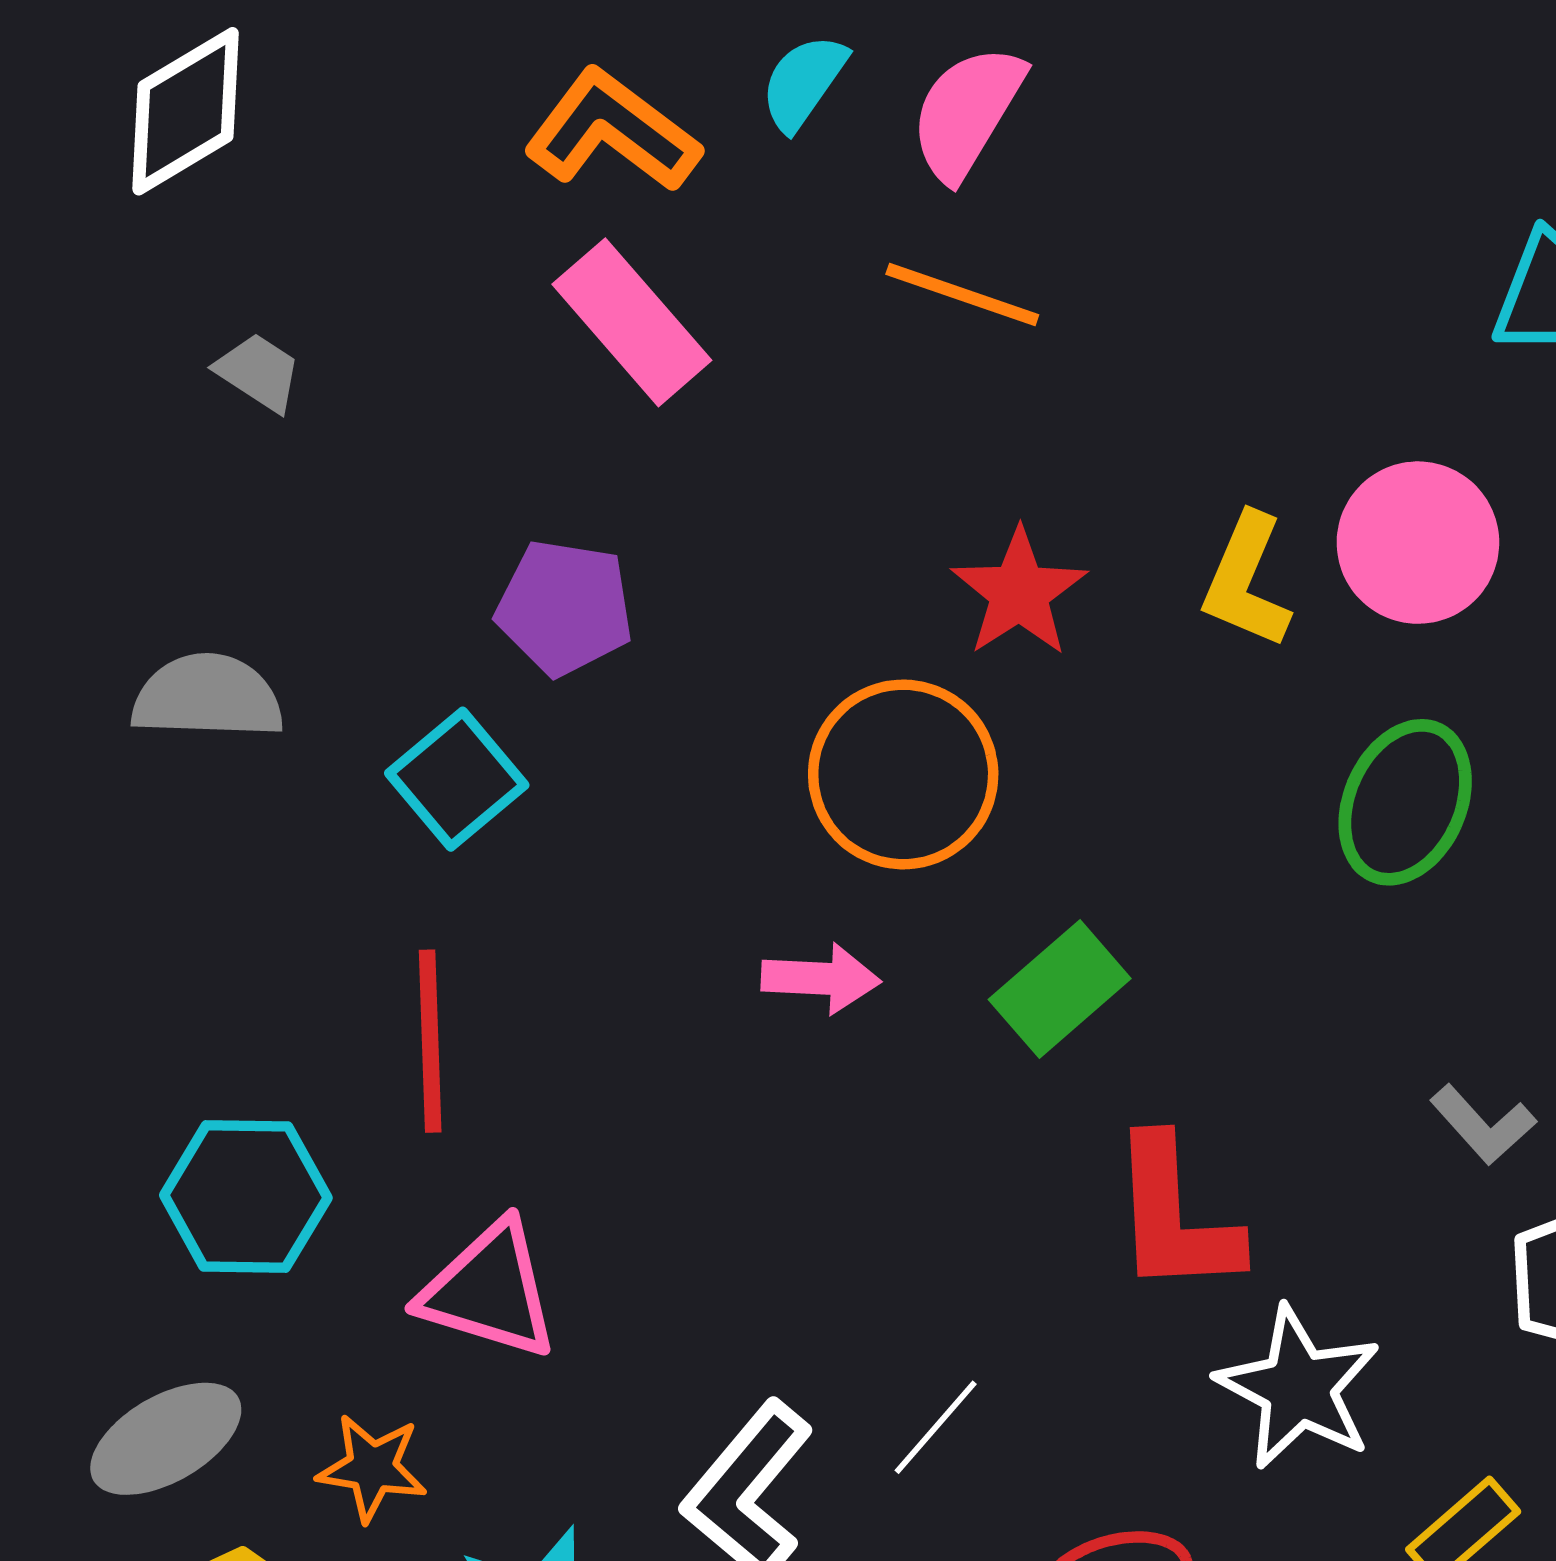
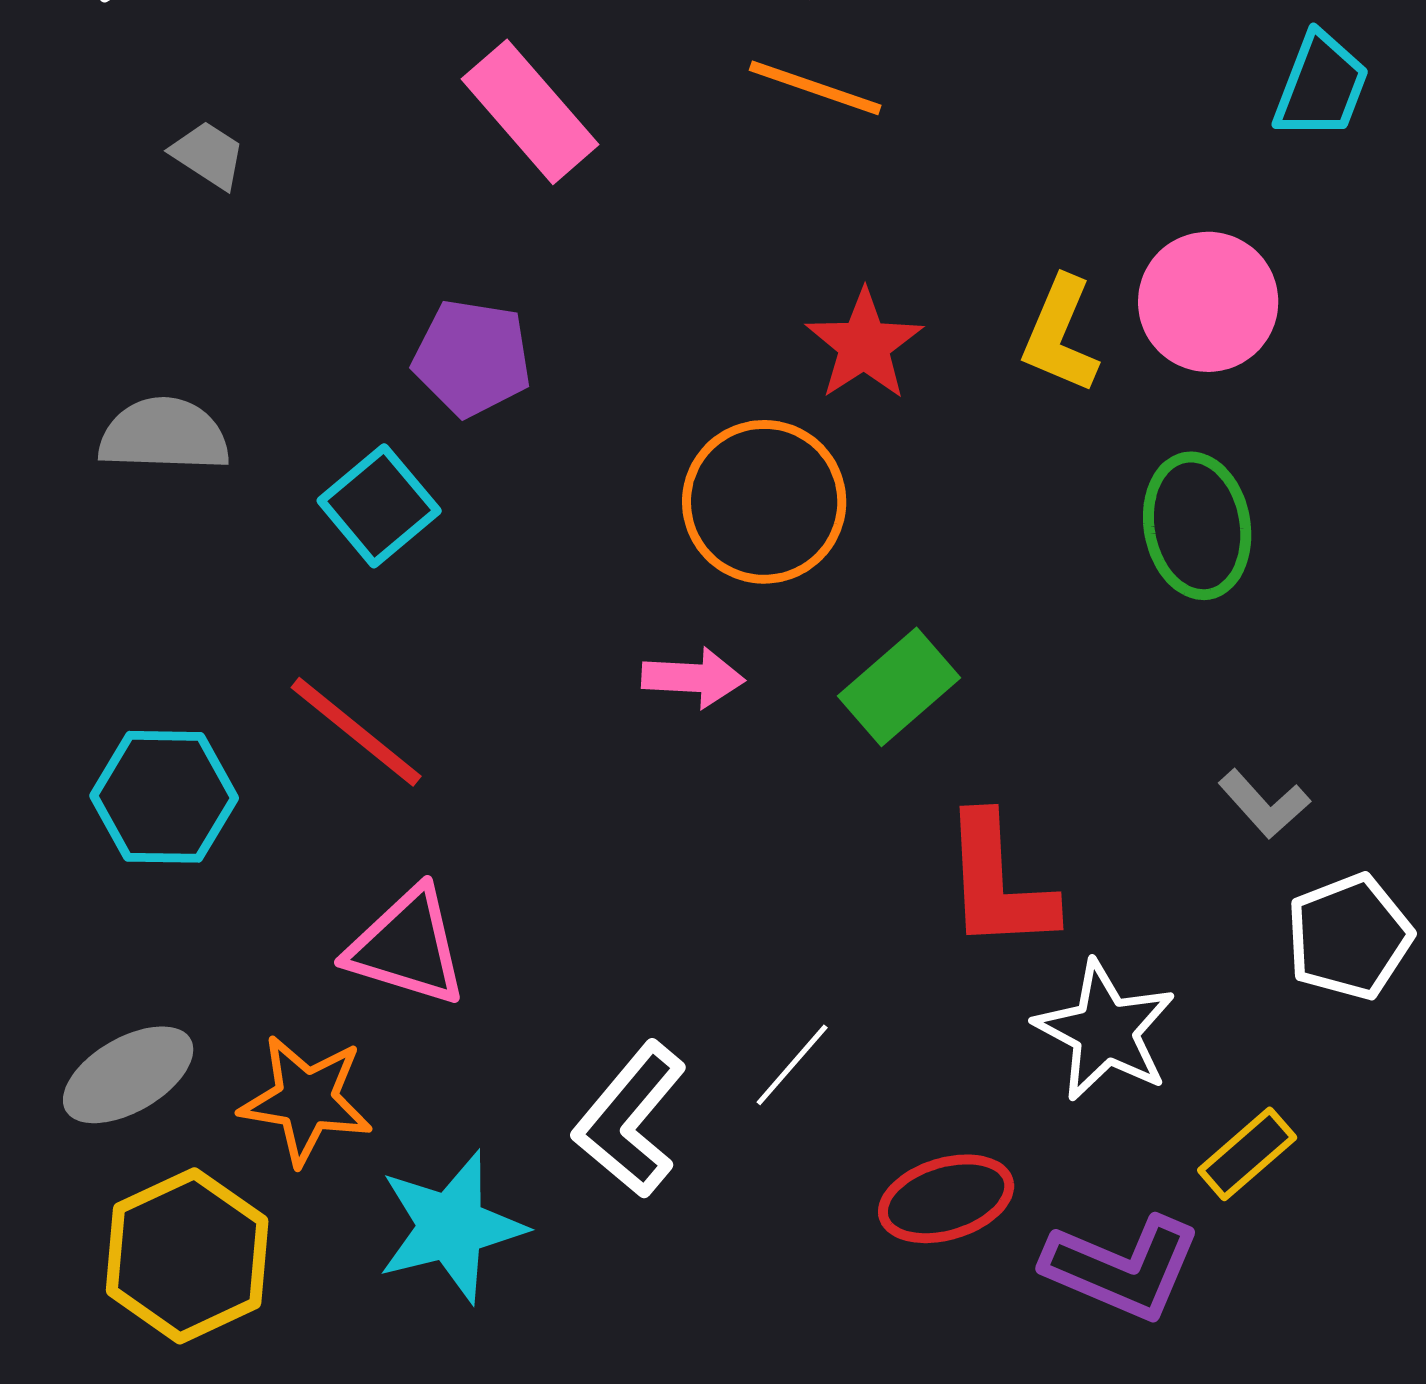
green ellipse: (1405, 802) -> (1197, 526), turned -34
red line: (430, 1041) -> (356, 732), turned -49
cyan hexagon: (246, 1197) -> (164, 797), moved
orange star: (372, 1468) -> (306, 1100), size x1.4

